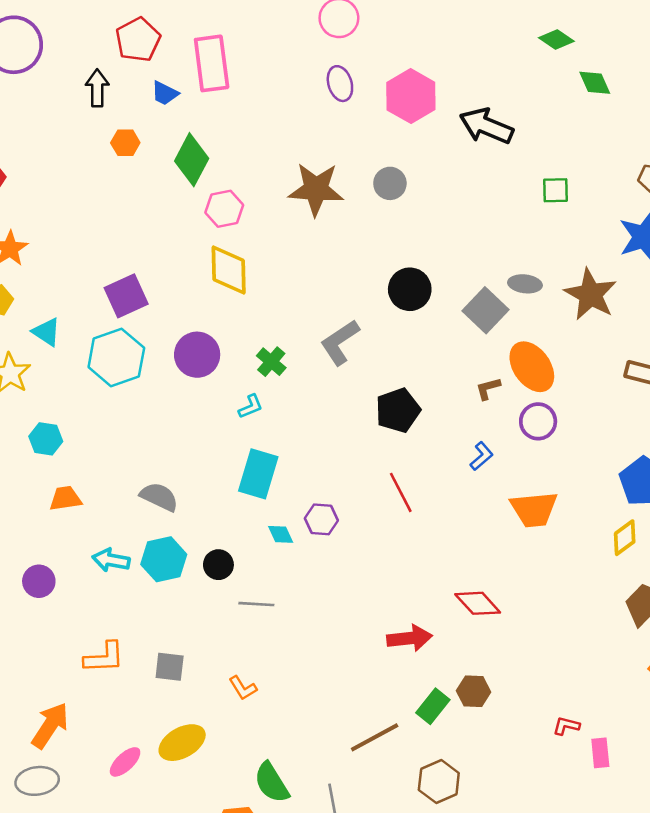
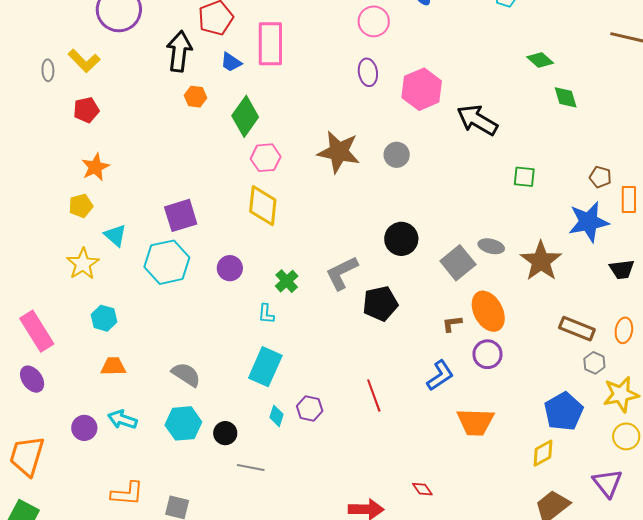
black arrow: (97, 88) -> (179, 51), size x1.4
purple circle: (197, 355) -> (230, 268), size x0.7
cyan L-shape: (251, 407) -> (266, 314), turned 110
black pentagon: (398, 410) -> (380, 304), moved
blue L-shape: (482, 456) -> (440, 375), size x1.4
cyan diamond: (281, 534) -> (277, 416), turned 35
cyan arrow: (111, 560) -> (122, 420), moved
red diamond: (478, 603) -> (422, 489), size x0.6

